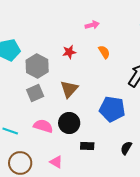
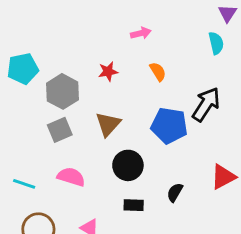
blue pentagon: (112, 109) -> (169, 126), moved
black circle: (69, 123) -> (128, 165), moved
black semicircle: (126, 148) -> (175, 192), moved

